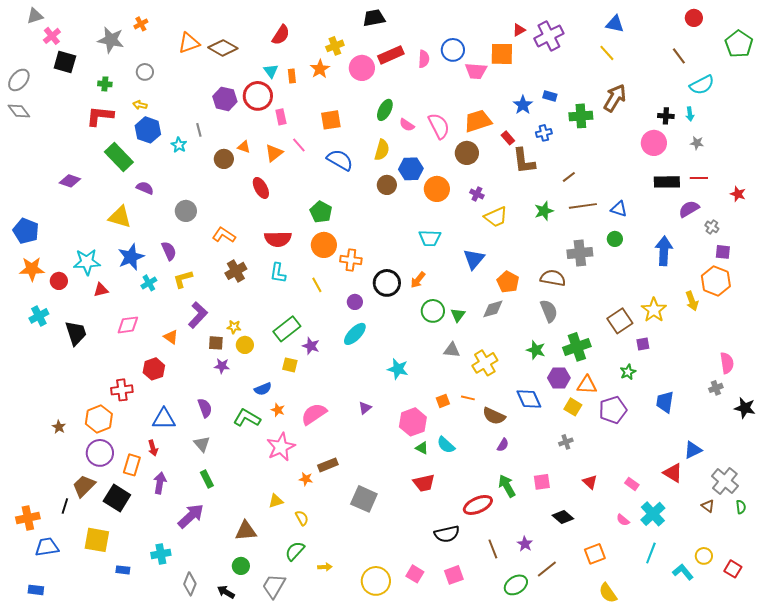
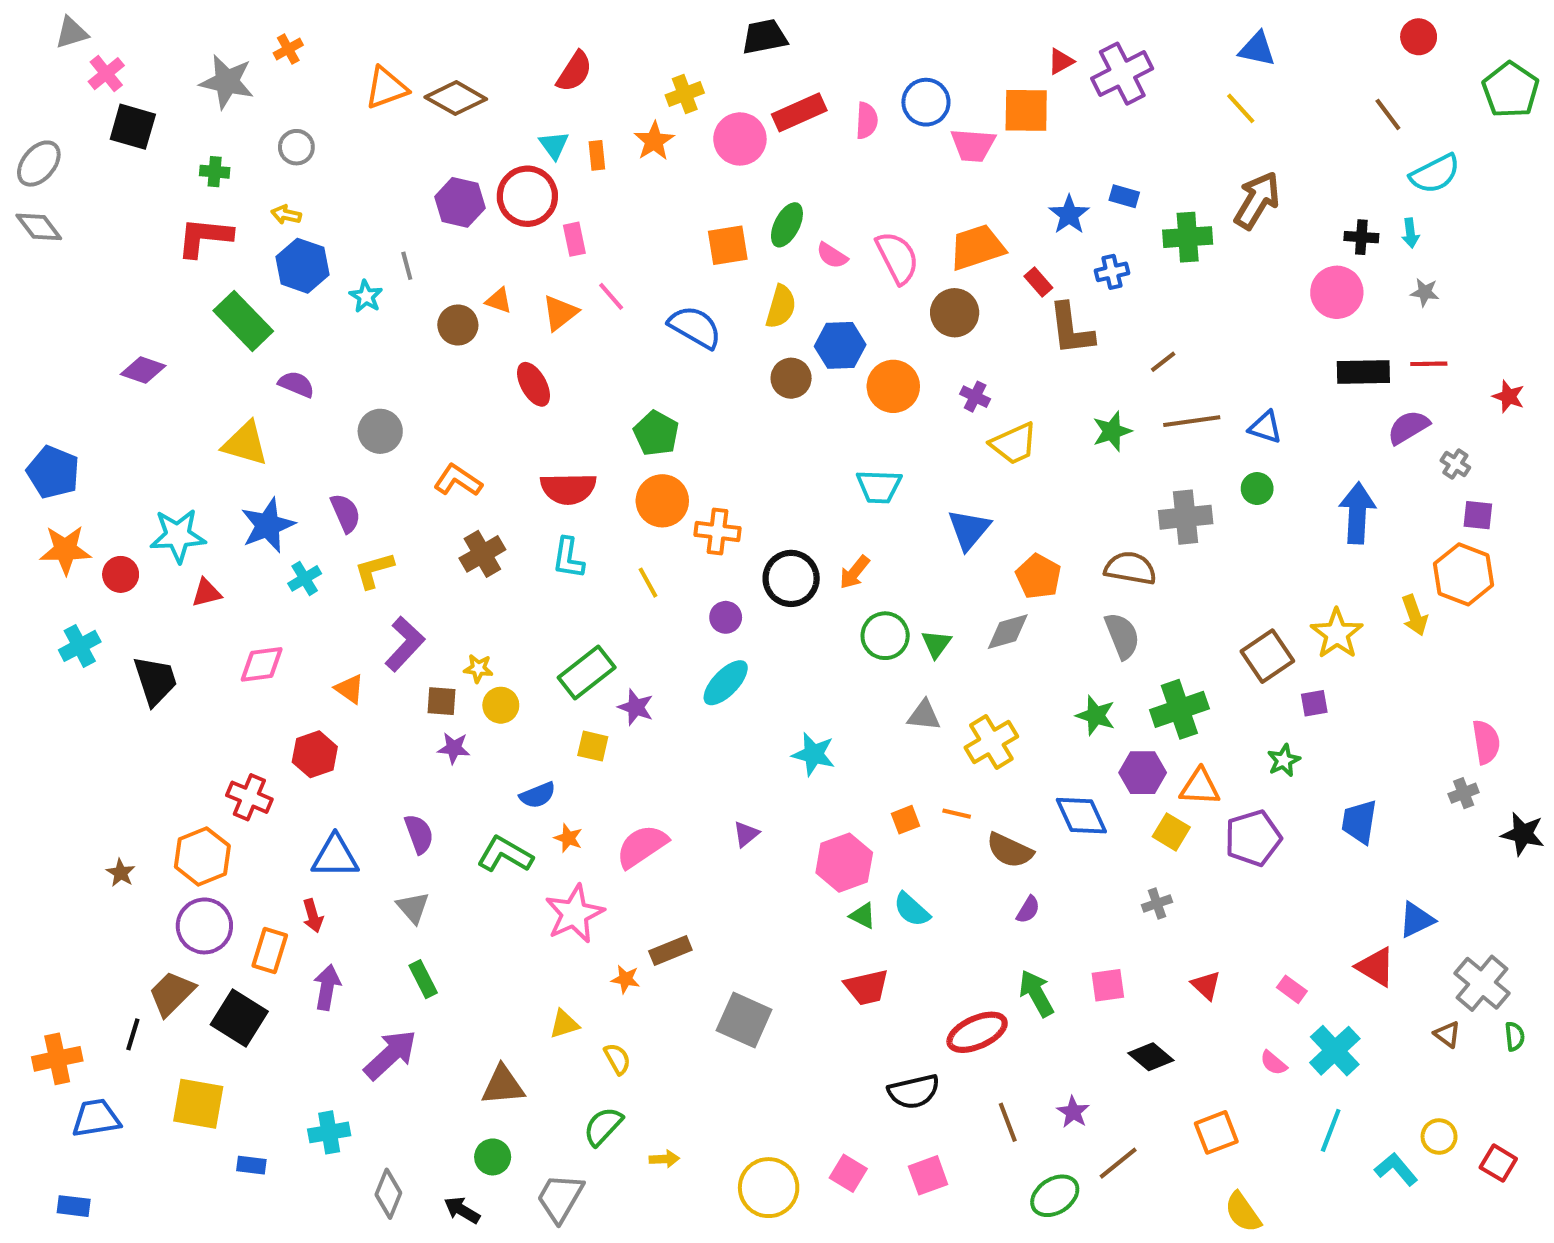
orange square: (331, 120) -> (728, 245), moved
red cross: (122, 390) -> (249, 797), turned 30

